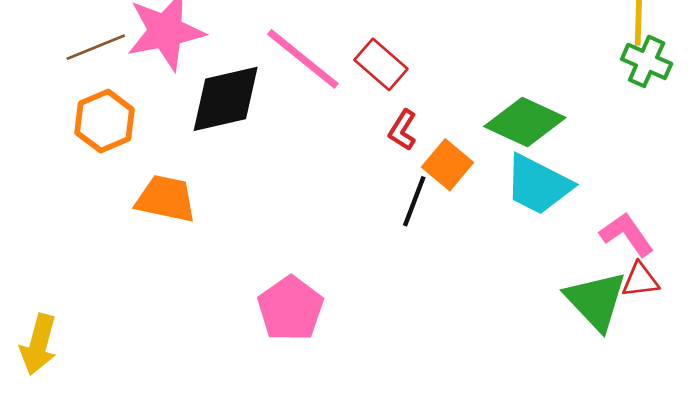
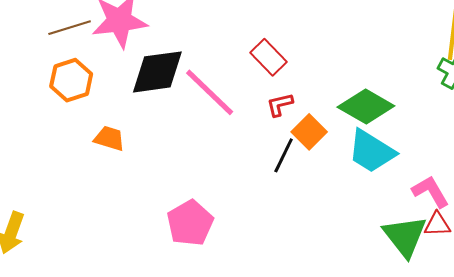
pink line: (303, 59) -> (210, 92), moved
red L-shape: (403, 130) -> (280, 105), turned 40
orange trapezoid: (166, 199) -> (109, 138), size x0.7

